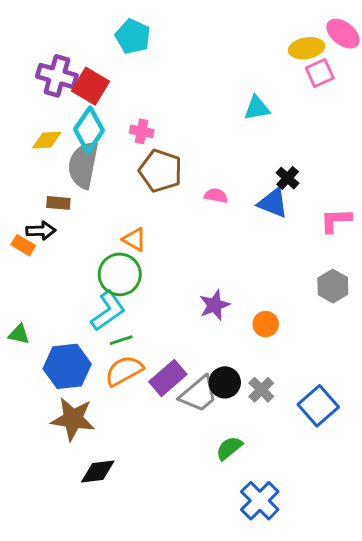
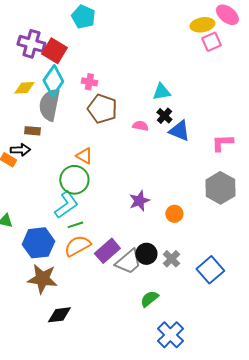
cyan triangle: (257, 108) -> (161, 92), moved
black cross: (288, 178) -> (164, 116), moved
gray hexagon: (333, 286) -> (220, 188), size x1.4

